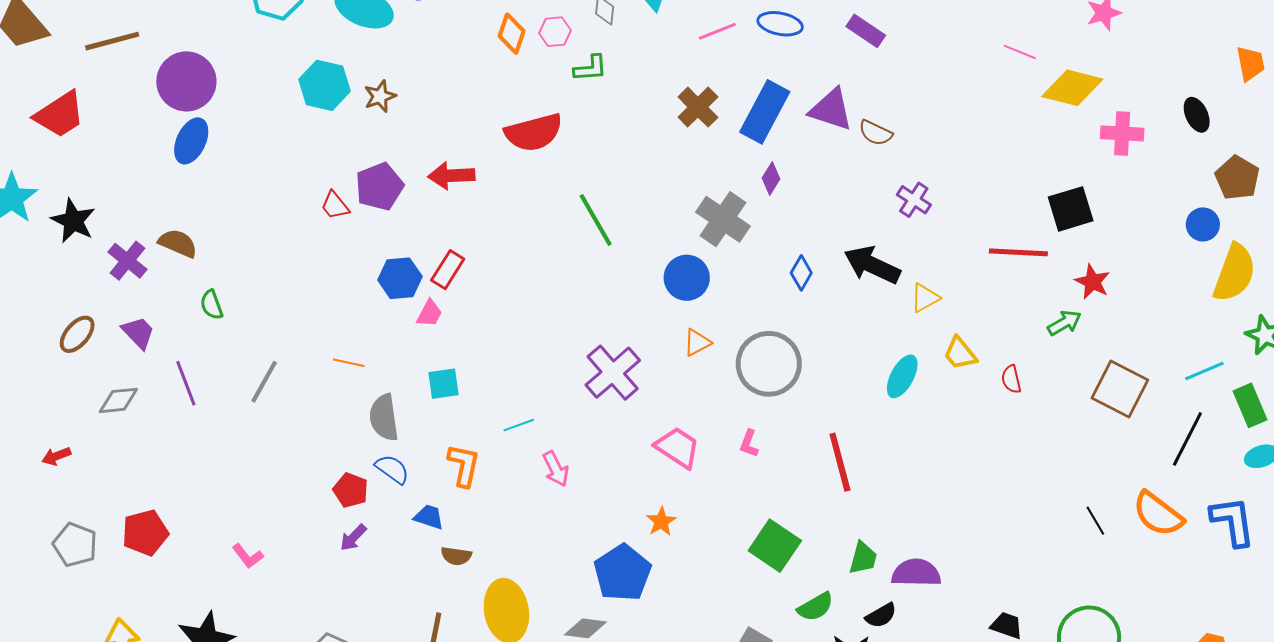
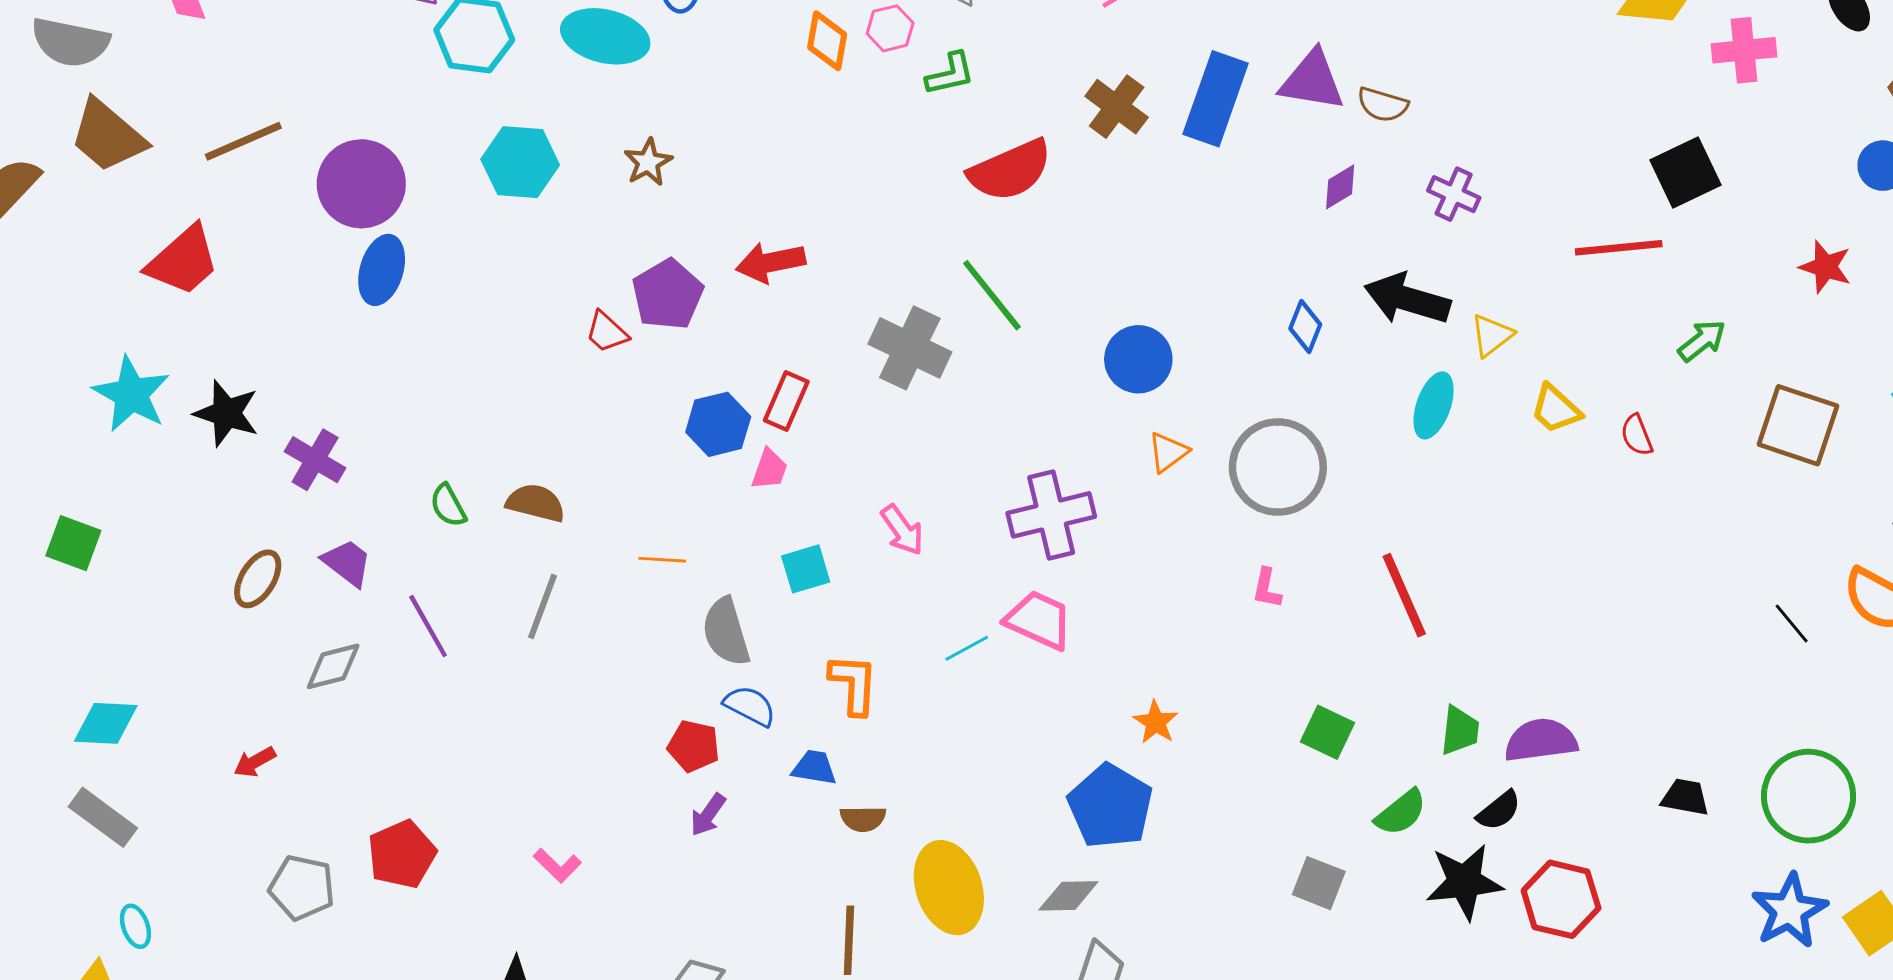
cyan hexagon: (325, 85) -> (520, 162), moved
red semicircle: (534, 132) -> (1010, 170), moved
purple diamond: (771, 178) -> (1340, 187), moved, turned 36
gray cross: (723, 219) -> (910, 348), moved
brown semicircle: (178, 243) -> (536, 503), moved
red star: (1092, 282) -> (1825, 267), moved
purple cross: (613, 373) -> (1051, 515), turned 36
cyan ellipse: (902, 376) -> (1434, 405), moved
cyan line: (519, 425) -> (967, 648), moved
pink trapezoid: (678, 448) -> (1039, 620), moved
pink arrow: (556, 469) -> (902, 530), moved
green square: (775, 546) -> (1327, 732), size x0.7

